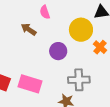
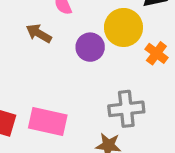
purple circle: (58, 51) -> (90, 47), moved

